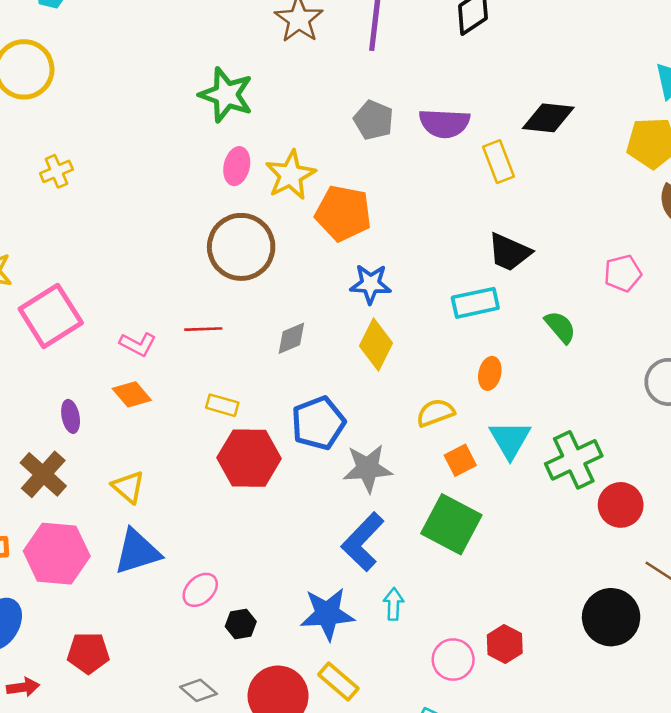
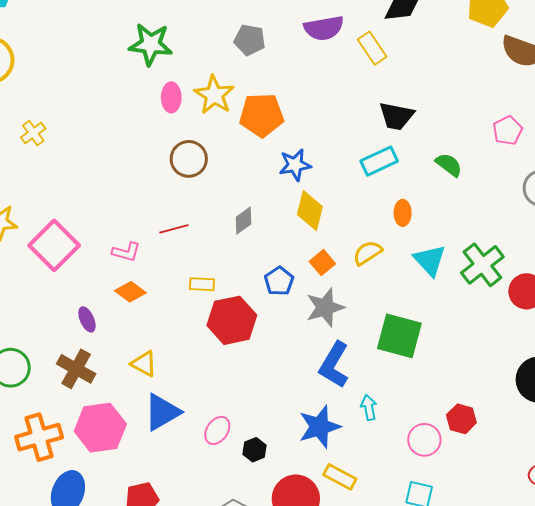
gray pentagon: (373, 120) -> (250, 40), moved
brown circle: (241, 247) -> (189, 159), size x0.7
pink pentagon: (623, 273) -> (508, 130), moved
blue pentagon: (318, 423) -> (279, 281), size x0.7
orange square: (460, 460) -> (322, 263), moved

